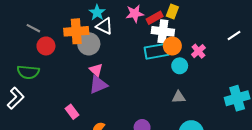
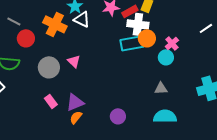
orange cross: (76, 31) -> (55, 24), turned 30
gray circle: (89, 44) -> (49, 67), moved
cyan circle: (180, 66) -> (166, 57), moved
purple triangle: (98, 85) -> (75, 102), moved
gray triangle: (179, 97) -> (161, 88), moved

